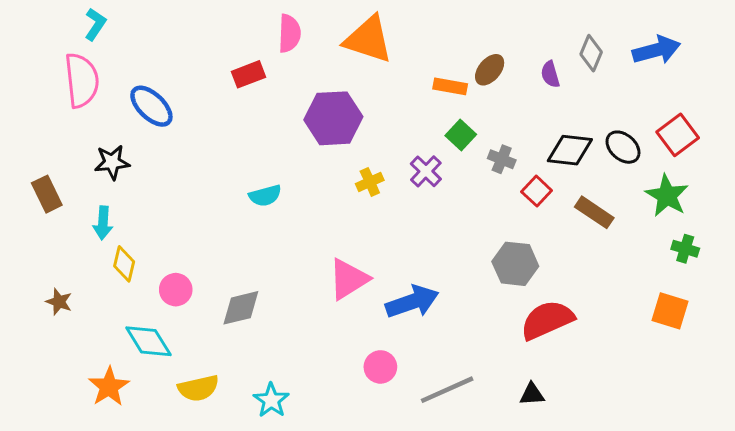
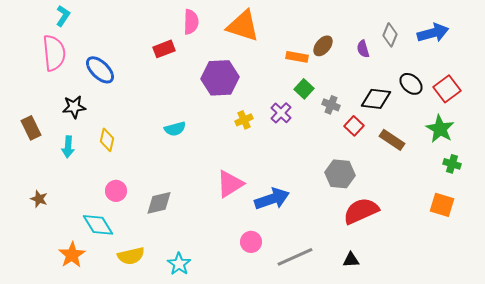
black ellipse: (623, 147) -> (411, 84), moved
yellow diamond: (124, 264) -> (107, 140), moved

